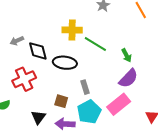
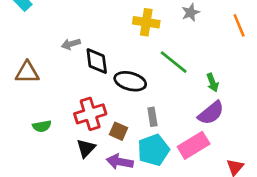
yellow cross: (72, 30) -> (146, 22), moved
red cross: (24, 79) -> (90, 114), moved

